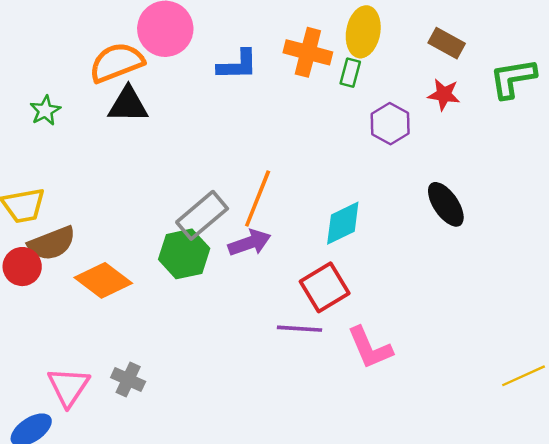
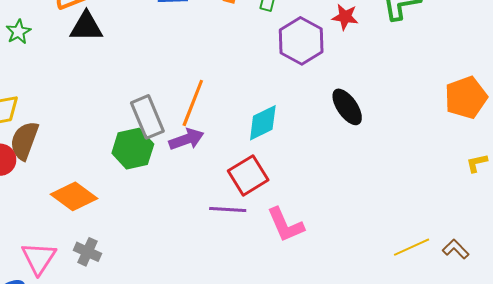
purple hexagon: (390, 124) -> (301, 41), size x1.4
gray rectangle: (202, 215) -> (147, 117), turned -72
brown semicircle: (52, 243) -> (24, 141), turned 132
orange diamond: (103, 280) -> (74, 196), moved

